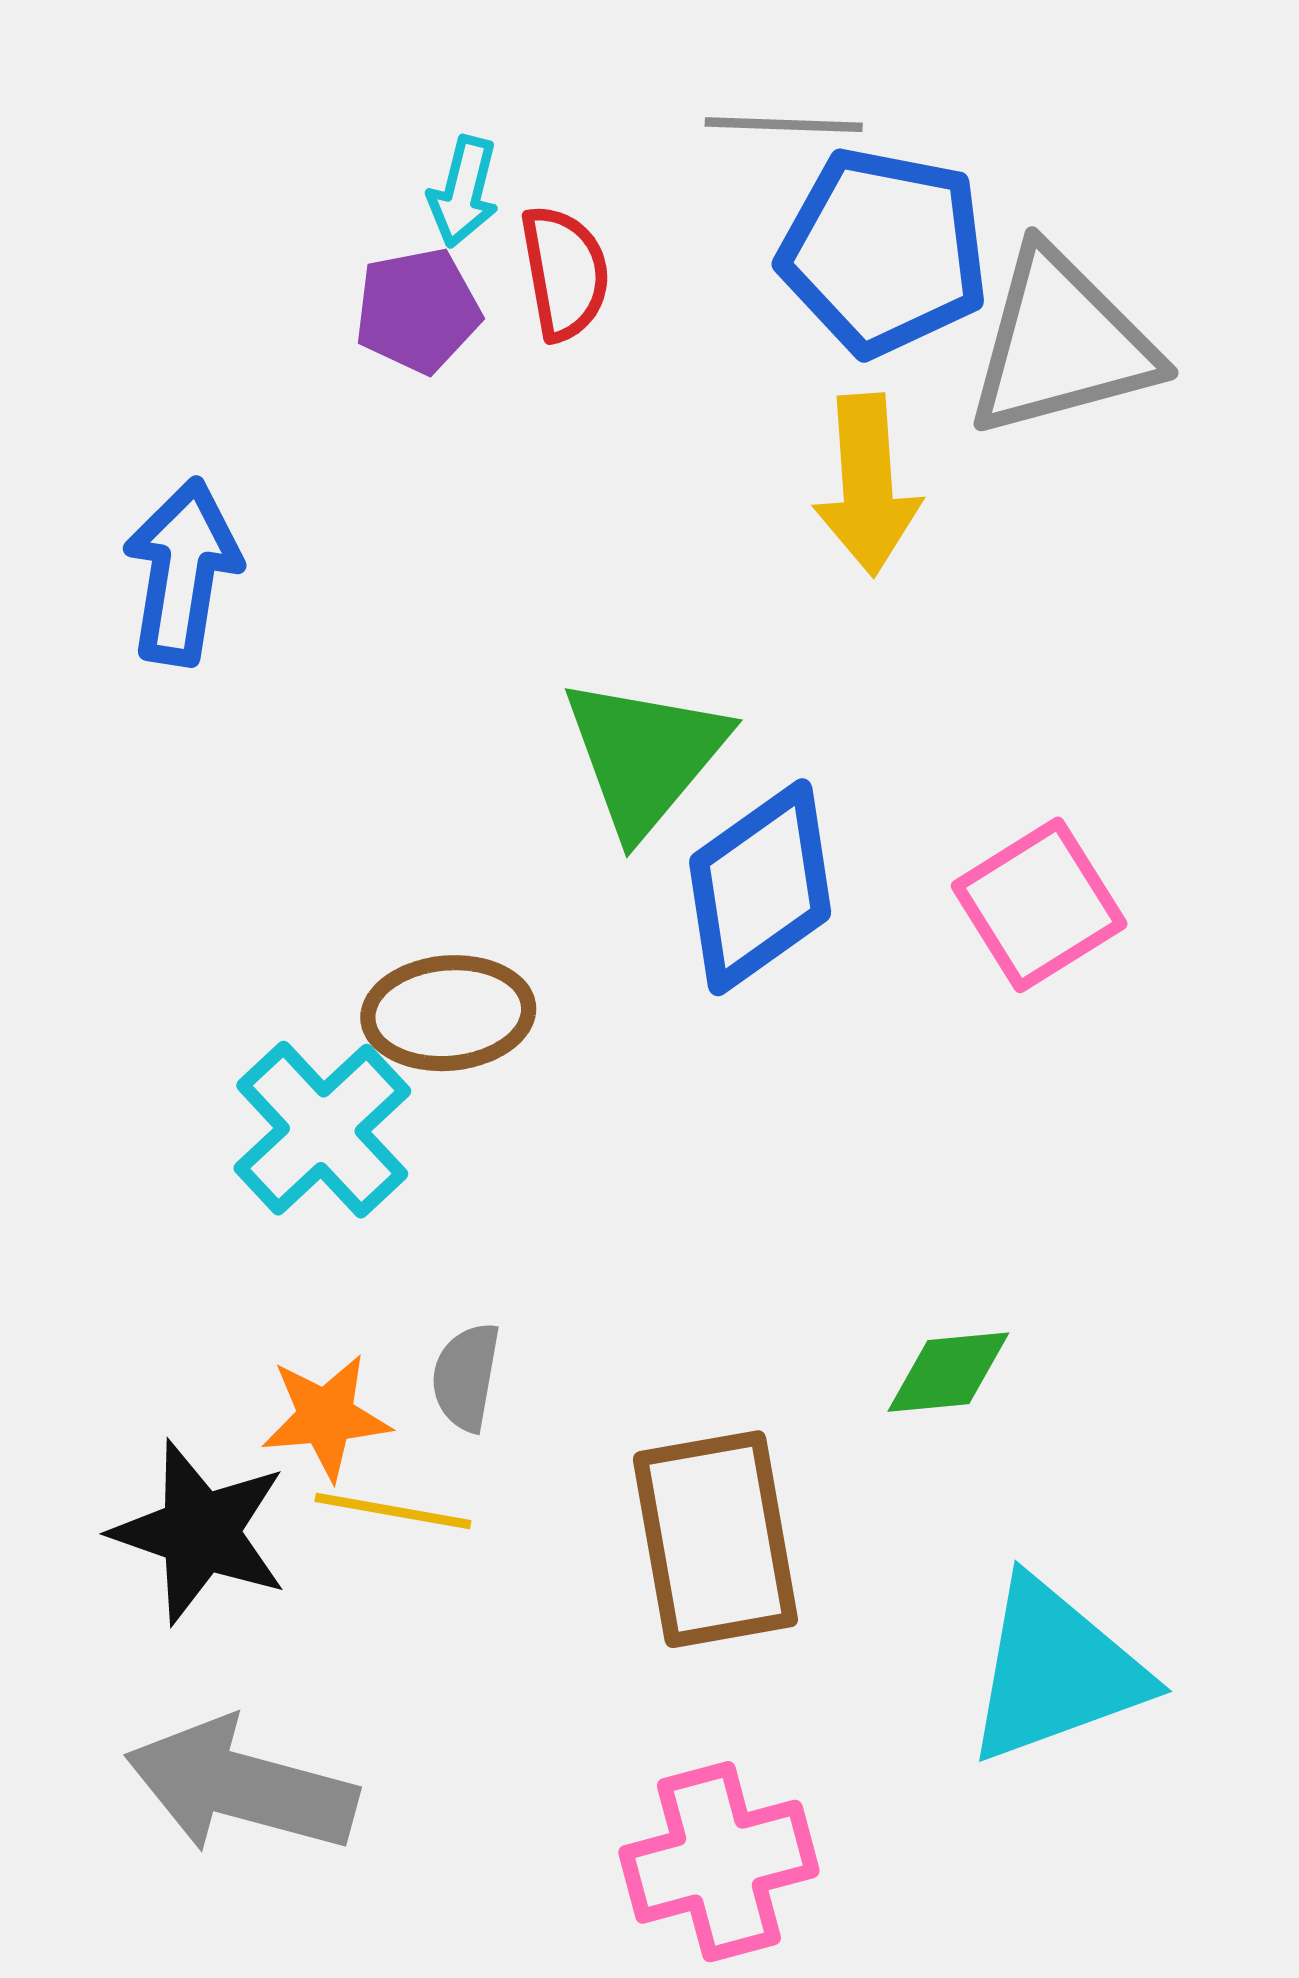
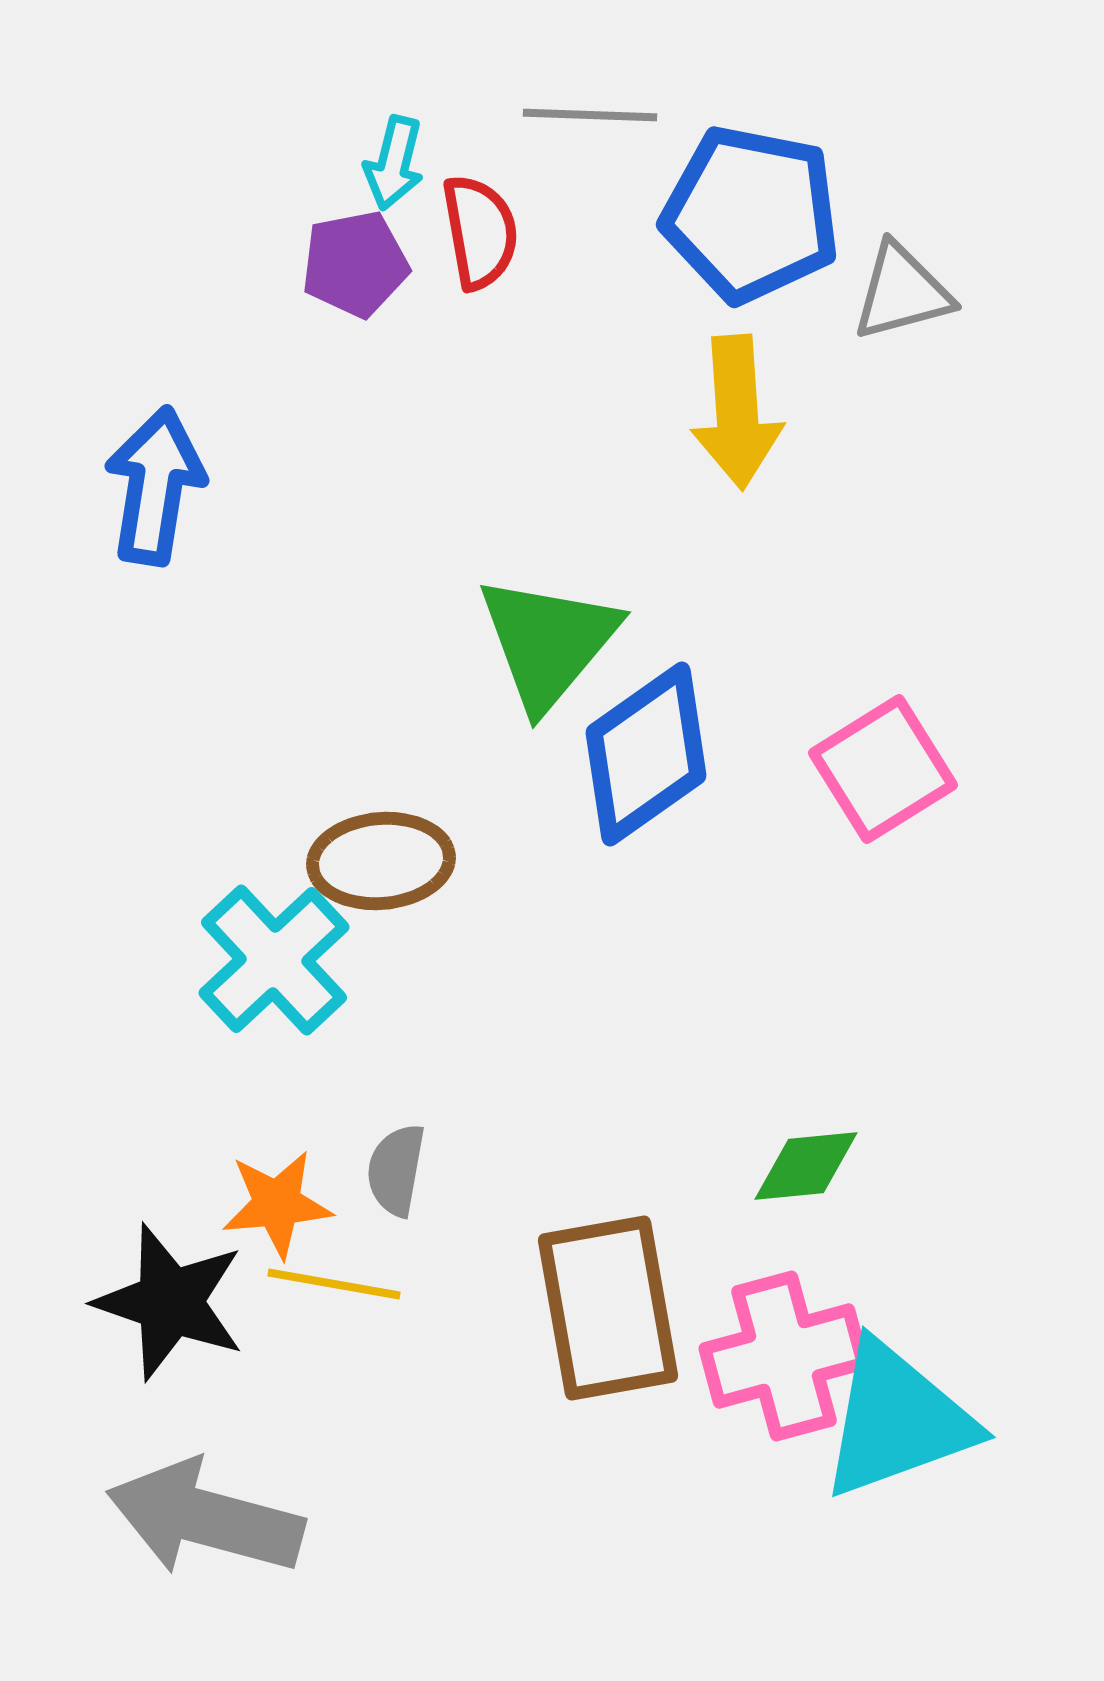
gray line: (784, 125) -> (590, 115), moved
gray triangle: (1061, 343) -> (902, 292), size x0.6
pink cross: (719, 1862) -> (784, 1356), moved

